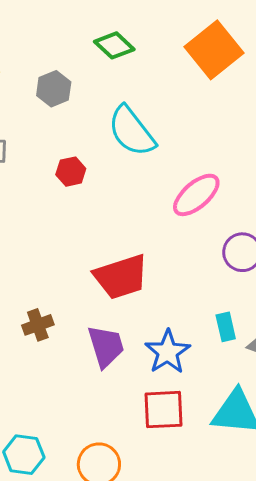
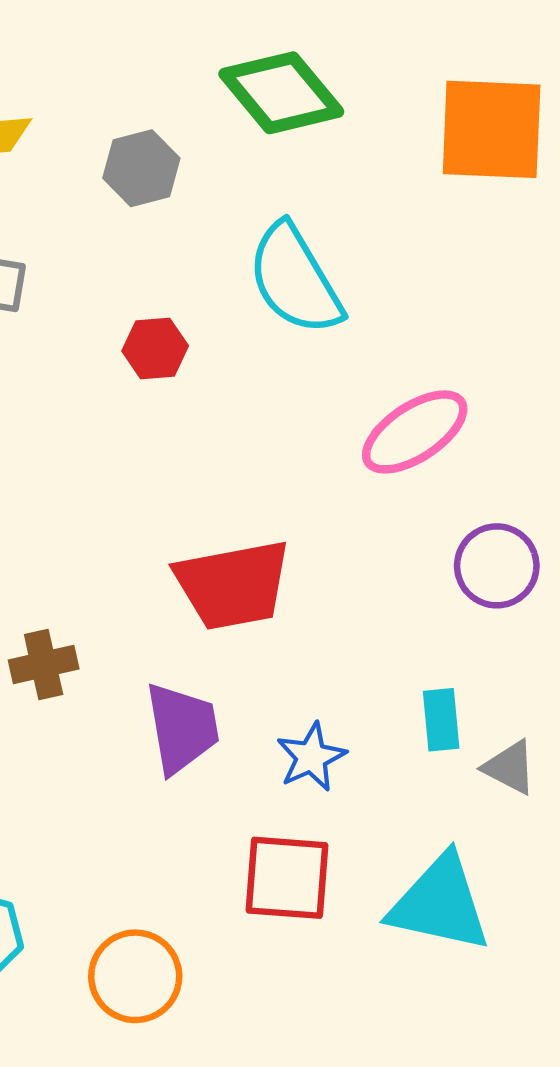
green diamond: (114, 45) -> (281, 93), size x1.4
orange square: (214, 50) -> (492, 129), turned 34
blue star: (168, 352) -> (311, 757), size x0.7

